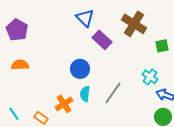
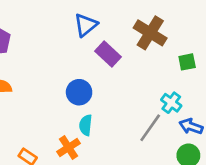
blue triangle: (85, 18) -> (86, 25), turned 36
gray line: (113, 93) -> (150, 128), moved
orange cross: (64, 104) -> (69, 148), moved

